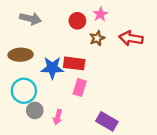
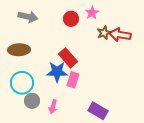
brown star: (97, 38) -> (104, 33), moved
red rectangle: (74, 63) -> (68, 58), turned 42
blue star: (52, 68) -> (57, 72), moved

